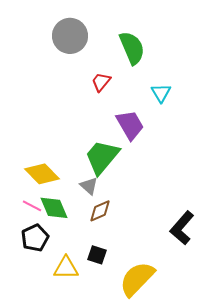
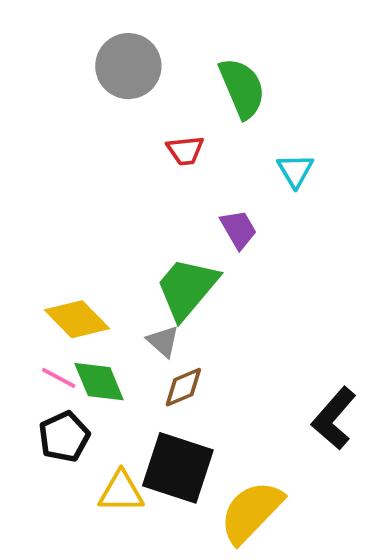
red trapezoid: (101, 82) -> (185, 150), turned -135
purple trapezoid: (130, 125) -> (238, 229), size x0.7
black square: (97, 255) -> (178, 468), size x2.0

